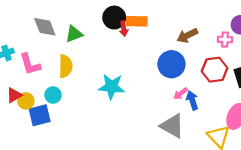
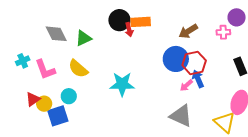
yellow semicircle: (66, 66) -> (78, 69), turned 135
red hexagon: (215, 70) -> (194, 63), moved
blue arrow: (192, 100) -> (198, 79), moved

